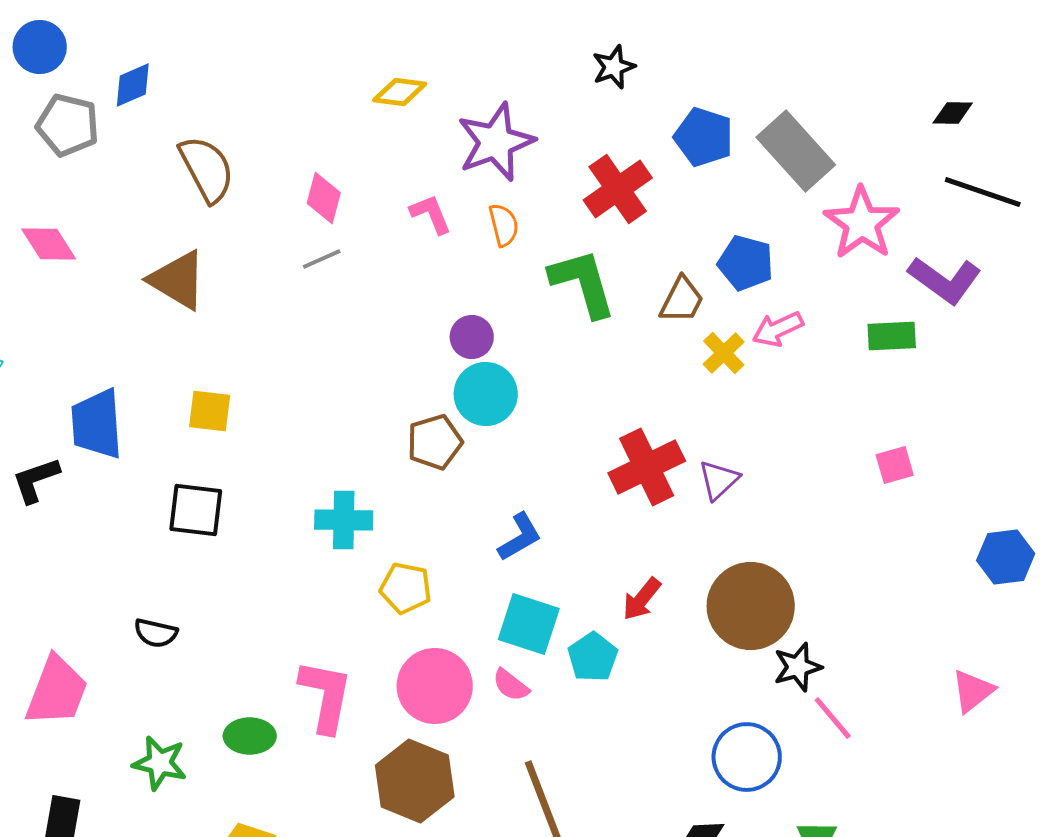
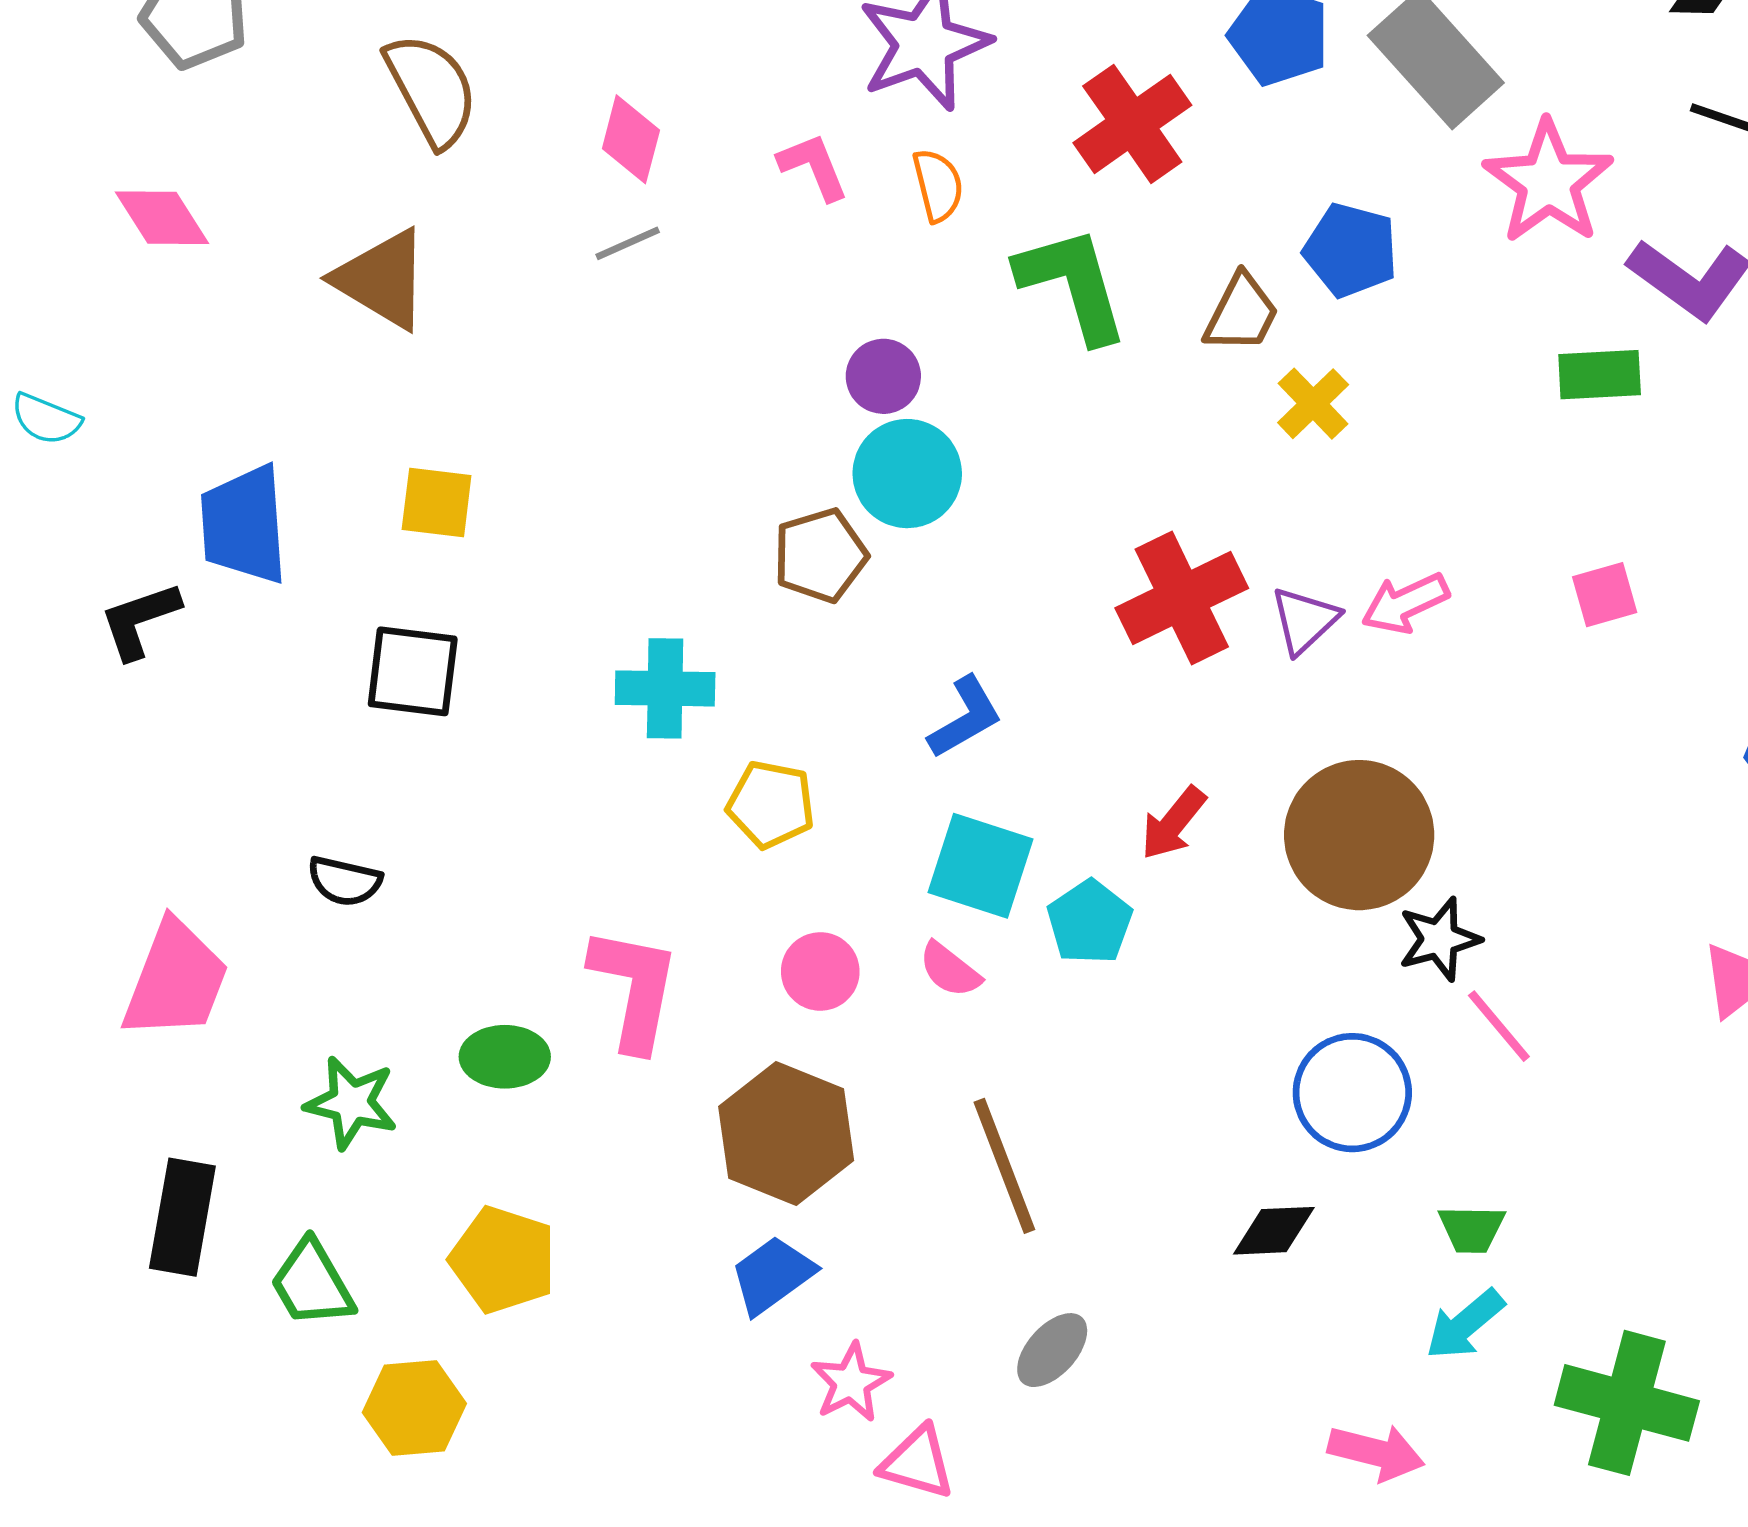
pink arrow: (778, 329) -> (1405, 603), moved
pink circle: (435, 686) -> (820, 971), size x0.6

